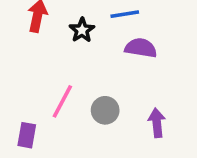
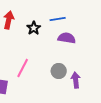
gray circle: (105, 110) -> (59, 71), moved

